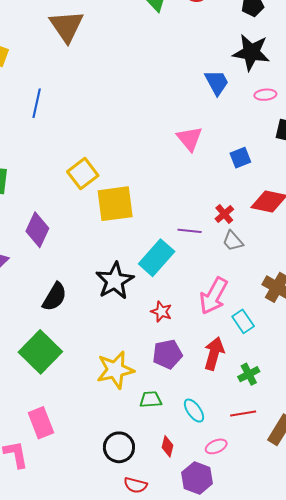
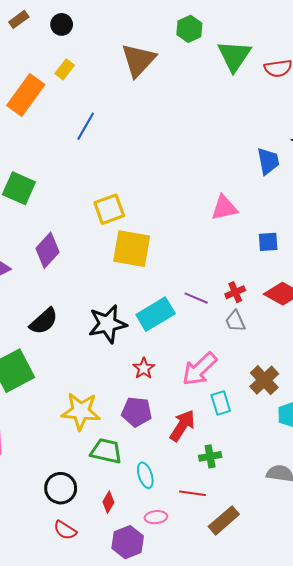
pink triangle: (190, 139) -> (224, 208), turned 40
green trapezoid: (151, 400) -> (106, 451), size x1.4

